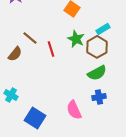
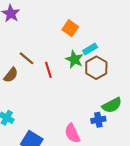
cyan rectangle: (103, 29) -> (90, 49), moved
green semicircle: (97, 73) -> (112, 105), moved

